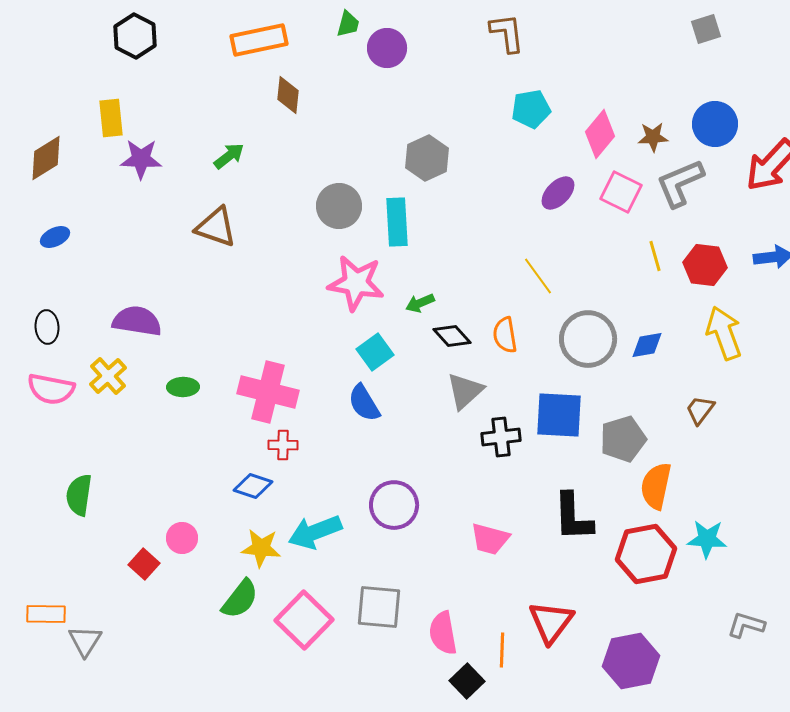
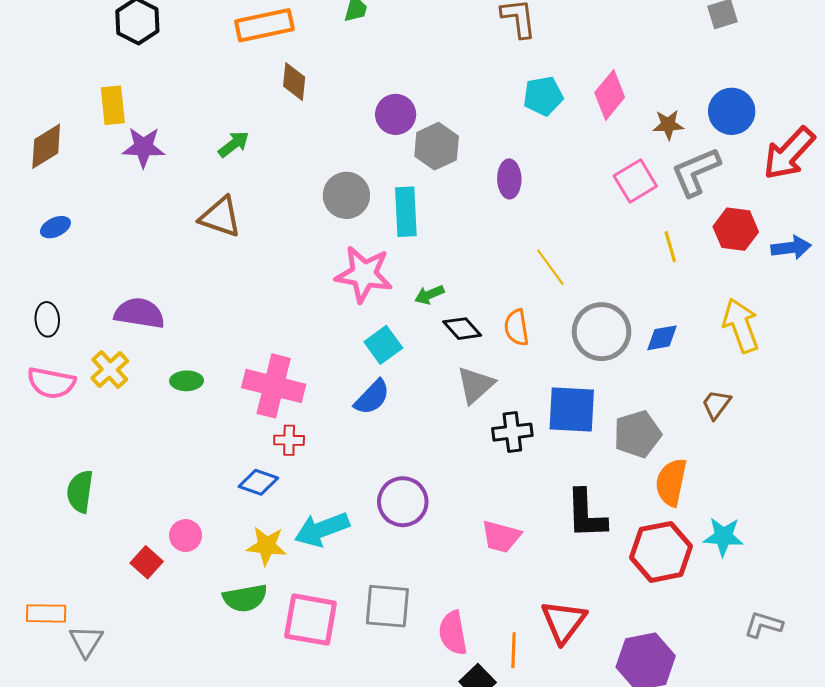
purple circle: (387, 48) -> (396, 114), moved
pink diamond: (600, 134) -> (610, 95), moved
pink square: (621, 192) -> (635, 181), turned 33
purple ellipse: (558, 193) -> (509, 179), moved, turned -45
red hexagon: (705, 265) -> (736, 229), moved
blue semicircle: (364, 403) -> (372, 397), turned -105
green semicircle: (240, 599) -> (245, 598), turned 42
pink square: (304, 620) -> (311, 620), turned -34

